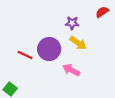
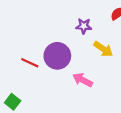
yellow arrow: (78, 43) -> (103, 49), moved

